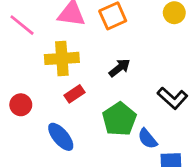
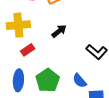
green pentagon: (119, 119) -> (48, 80), moved
blue ellipse: (61, 137) -> (18, 80), turned 45

